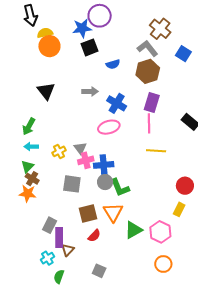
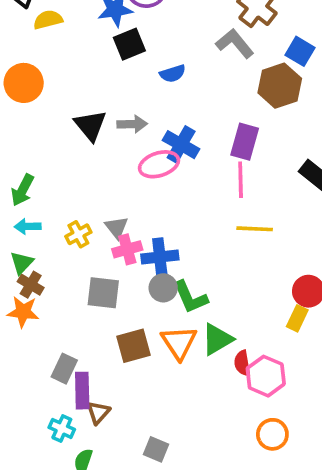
orange circle: (49, 46) -> (24, 83), moved
brown hexagon: (148, 71) -> (280, 86), moved
black triangle: (46, 91) -> (90, 125), moved
pink ellipse: (109, 127) -> (159, 164), moved
yellow rectangle: (179, 209) -> (297, 318), moved
green triangle: (133, 230) -> (217, 339), moved
red semicircle: (94, 236) -> (242, 363), moved, turned 128
cyan cross: (47, 258) -> (62, 428), turned -32

